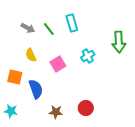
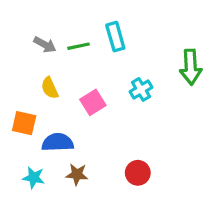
green line: (49, 29) -> (79, 46), turned -64
blue semicircle: (36, 89) -> (58, 142), turned -72
cyan star: (11, 111) -> (34, 178), moved
brown star: (56, 112) -> (77, 174), moved

